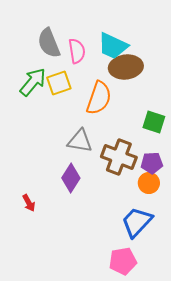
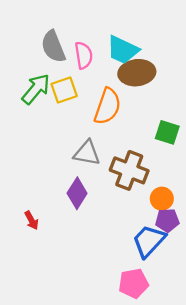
purple pentagon: (152, 163) -> (167, 220), moved

